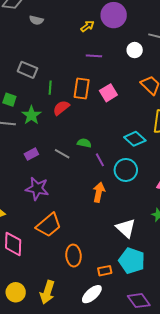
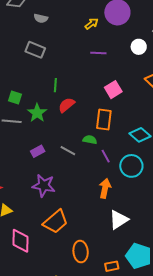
gray rectangle: (27, 70) -> (35, 50), moved
orange rectangle: (82, 89) -> (104, 119), moved
white triangle: (126, 228) -> (119, 220), moved, turned 45

